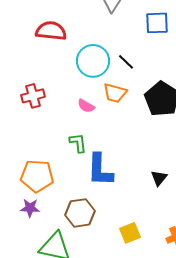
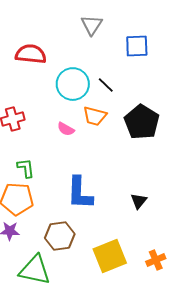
green L-shape: (78, 143) -> (26, 168), moved
yellow square: (130, 233) -> (110, 256), size x1.6

